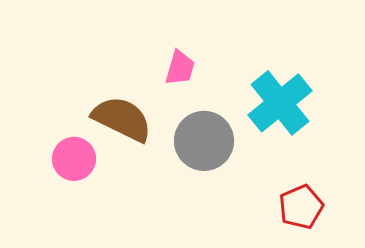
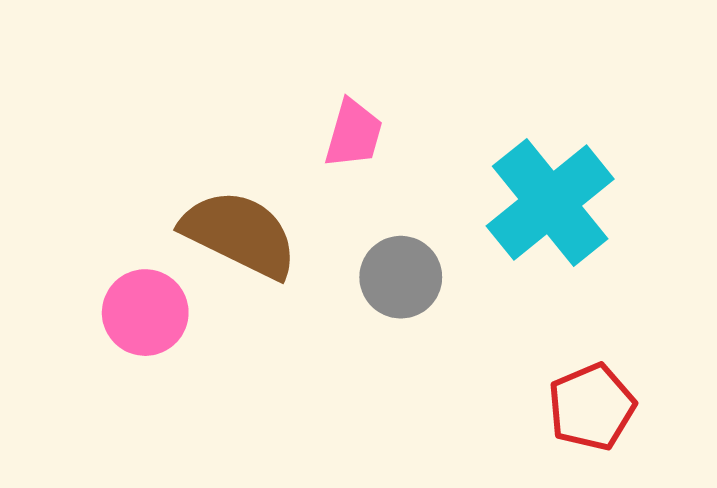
gray circle: (204, 141) -> (401, 277), size x0.7

